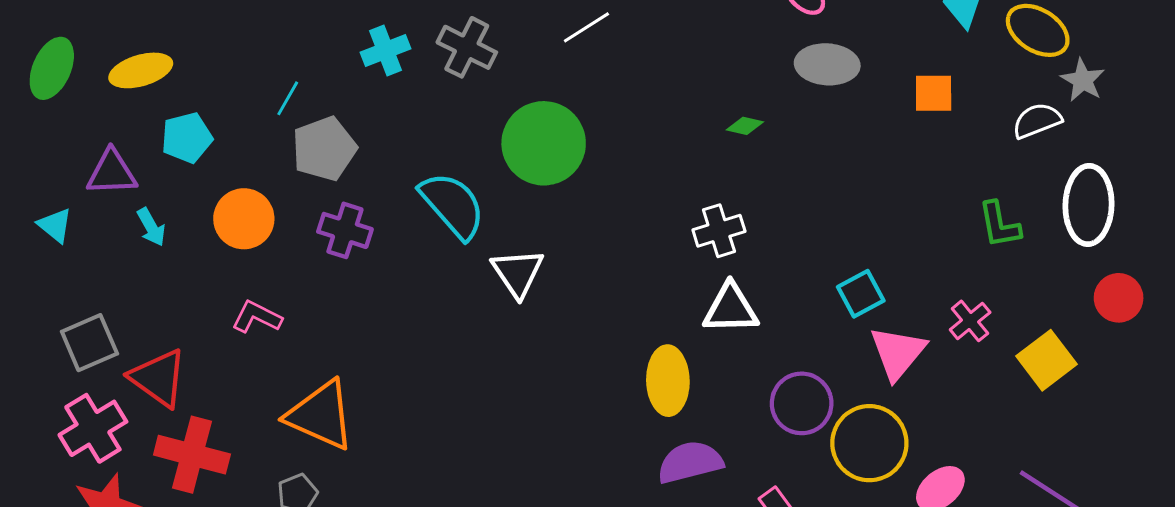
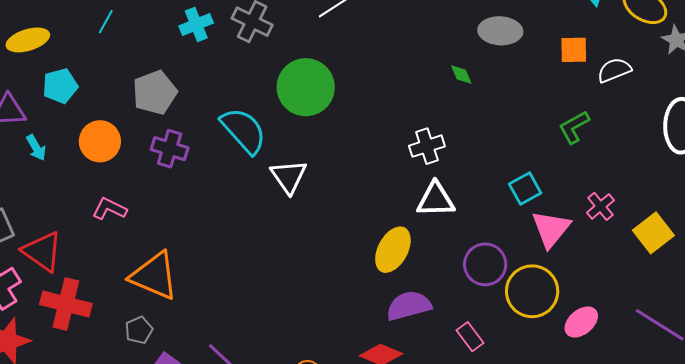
cyan line: (288, 98) -> (106, 22), moved
white semicircle: (1037, 121) -> (614, 70), moved
green diamond: (745, 126) -> (461, 75), moved, turned 55
green L-shape: (999, 225) -> (574, 127), moved, turned 72
yellow ellipse: (668, 381) -> (393, 250), turned 30

